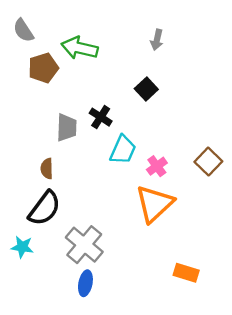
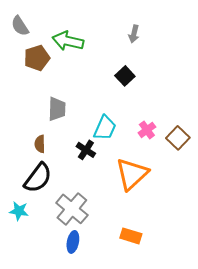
black cross: (101, 117) -> (86, 150), moved
pink cross: (157, 166) -> (147, 130), moved
orange rectangle: (186, 273) -> (131, 236), moved

